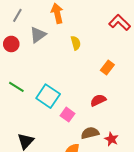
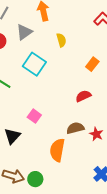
cyan square: (48, 96) -> (34, 64), moved
pink square: (68, 115) -> (34, 116), moved

